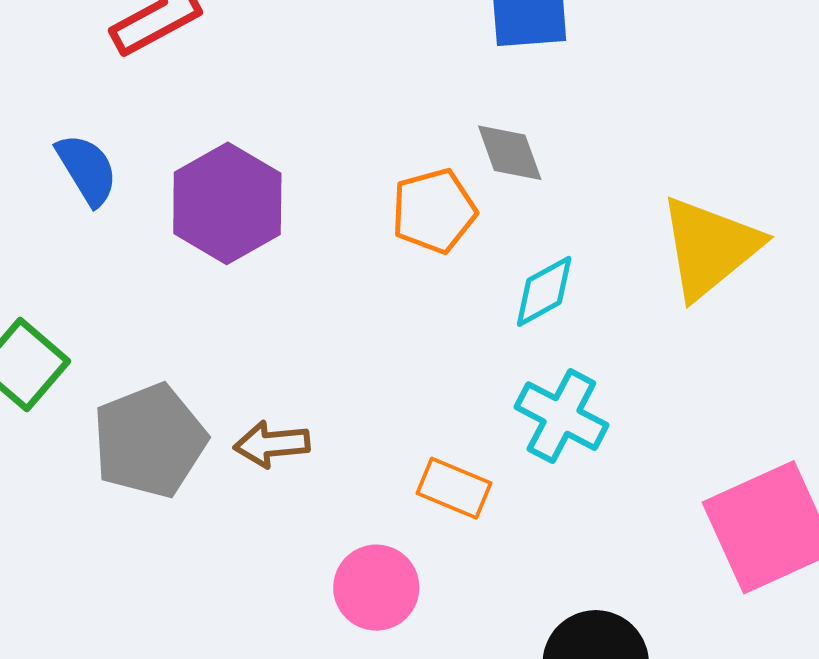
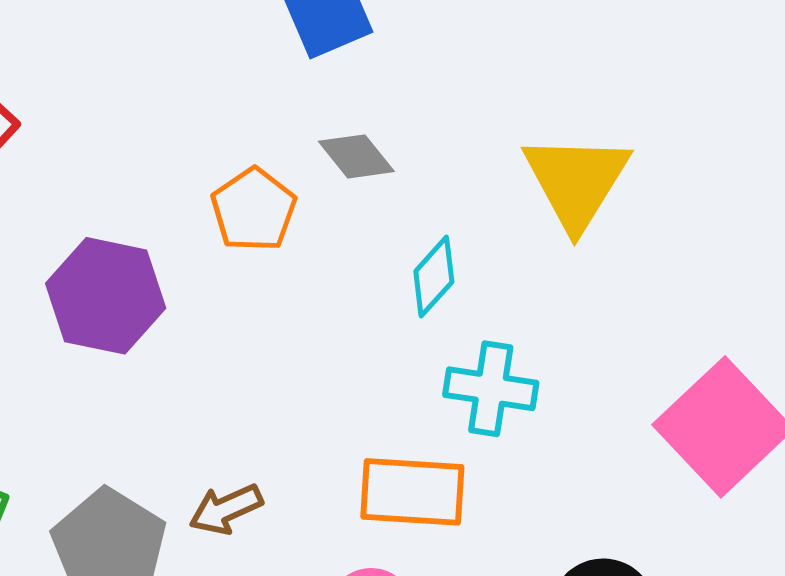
orange pentagon: (434, 211) -> (254, 210), moved
orange rectangle: (454, 488) -> (412, 492), size x1.5

